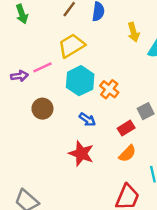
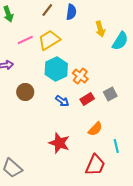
pink line: (42, 67) -> (25, 40), moved
red rectangle: (126, 128) -> (87, 99), moved
red star: (81, 154) -> (59, 143), moved

